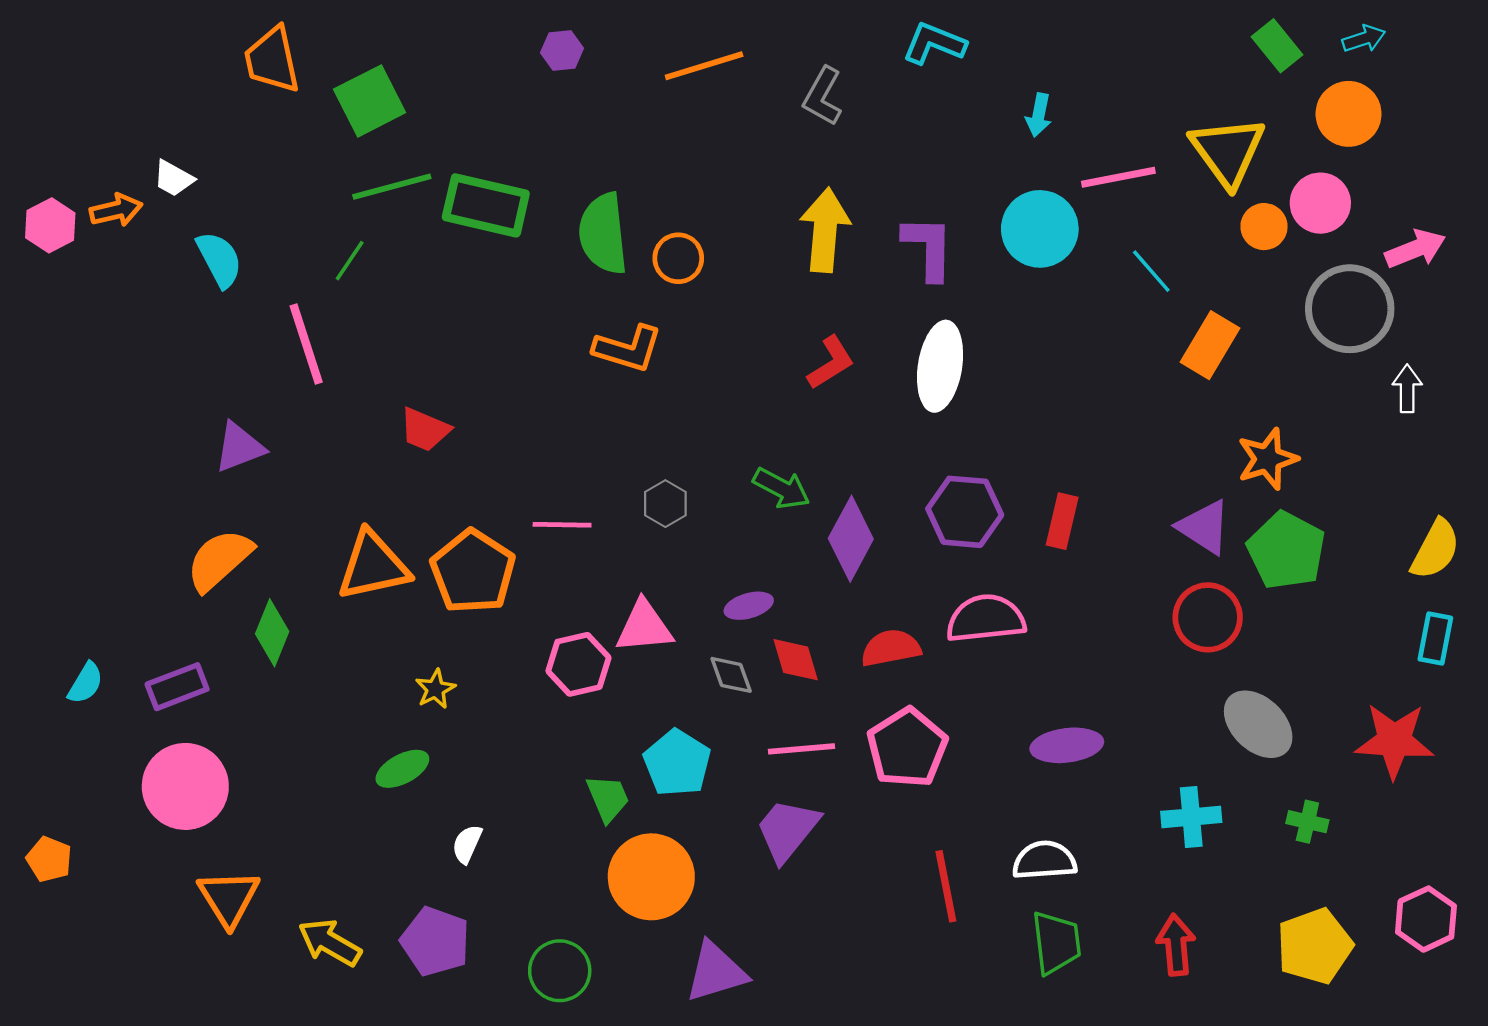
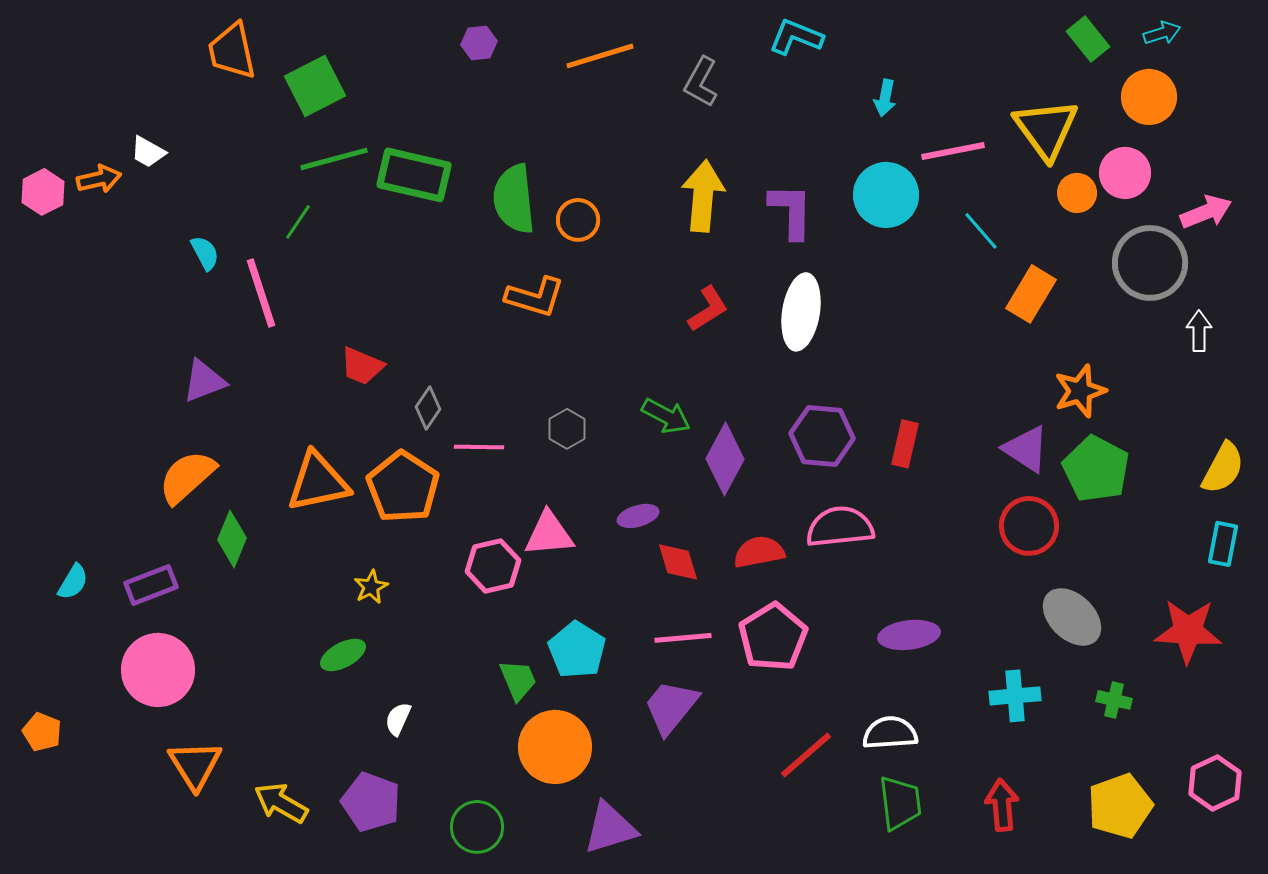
cyan semicircle: (219, 259) -> (205, 253), moved, size x0.7
gray diamond: (731, 675) -> (428, 408), moved, turned 54
red line: (946, 886) -> (806, 755), turned 60

